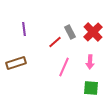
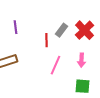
gray rectangle: (70, 32) -> (62, 30), turned 64
red line: (55, 42) -> (46, 40), turned -48

